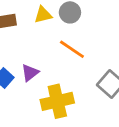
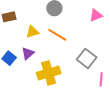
yellow triangle: (43, 15) -> (32, 32), moved

